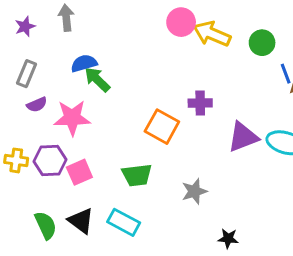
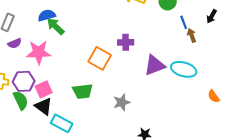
black triangle: (81, 221) -> (44, 106), moved
cyan rectangle: (124, 222) -> (62, 123), moved
green semicircle: (46, 225) -> (21, 100), moved

